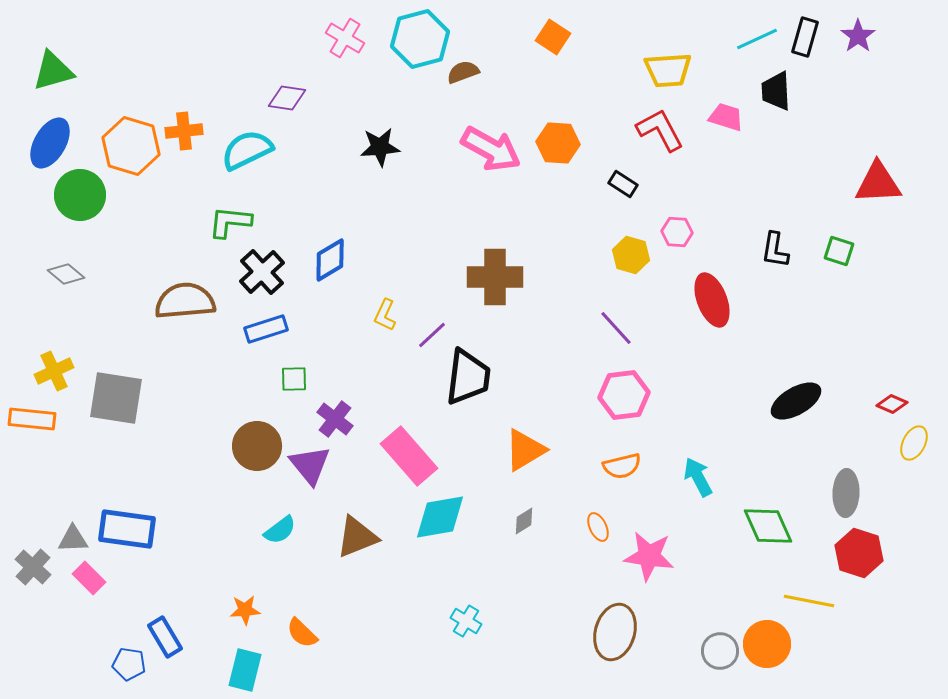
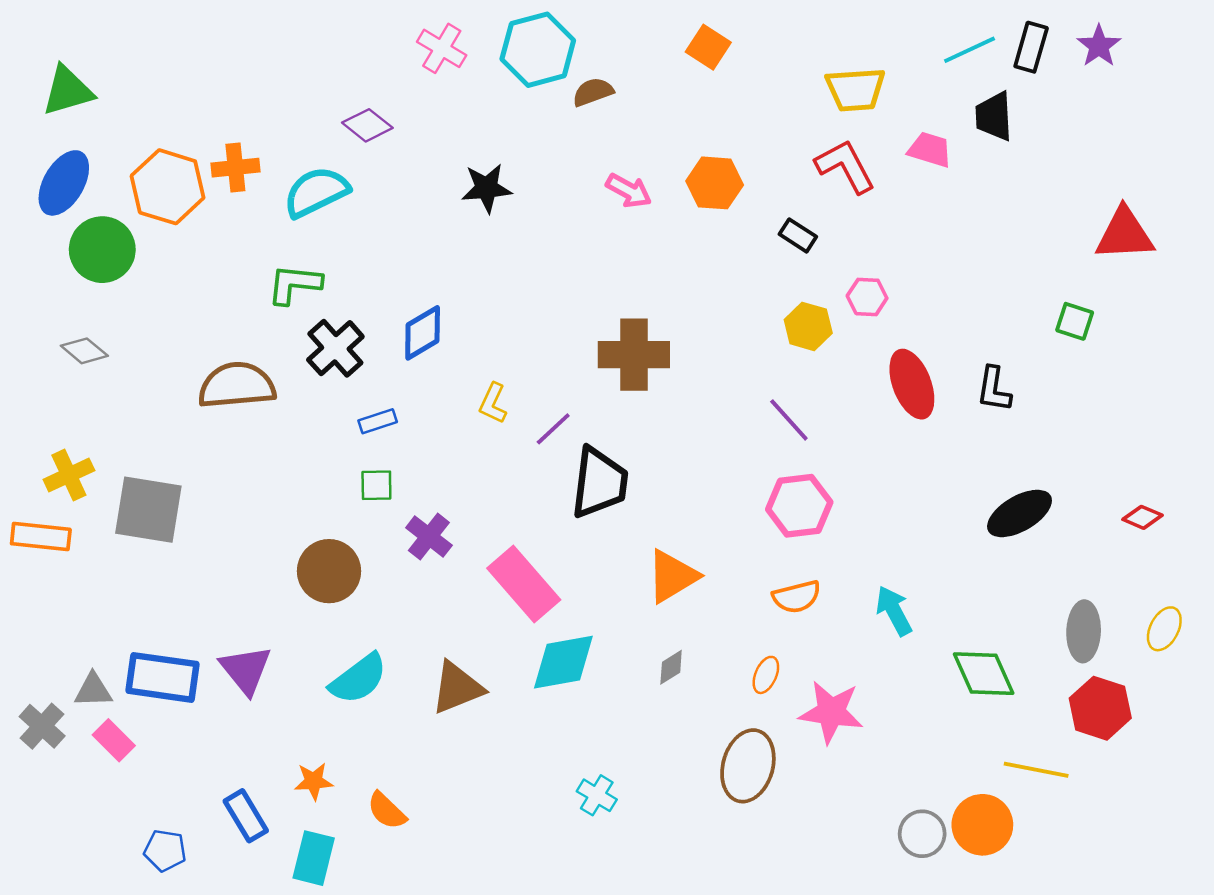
purple diamond: (287, 98) -> (367, 125), turned 30
pink arrow: (491, 149) -> (629, 191), size x0.6
black L-shape: (775, 250) -> (994, 389), moved
blue rectangle: (266, 329) -> (378, 421), moved, size x0.7
yellow ellipse: (914, 443) -> (1164, 629), moved
purple triangle: (310, 465) -> (246, 670), moved
orange ellipse: (598, 527) -> (766, 675), turned 48
cyan semicircle: (280, 530) -> (358, 679), size x1.4
brown ellipse: (615, 632) -> (748, 766), moved
blue rectangle: (165, 637) -> (246, 816), moved

